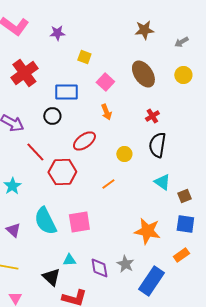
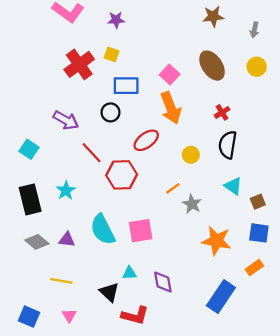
gray arrow: (181, 42) -> (254, 30), turned -48
yellow square: (84, 57) -> (112, 54), moved
orange arrow: (106, 112) -> (171, 108), size x1.8
purple triangle: (13, 230) -> (67, 240), turned -35
gray star: (125, 264) -> (192, 204), moved

